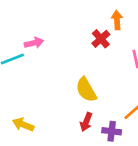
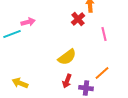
yellow semicircle: (86, 90) -> (67, 57), turned -96

